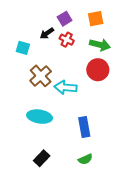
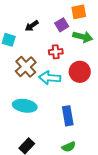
purple square: (65, 19) -> (62, 25), moved
red cross: (67, 40) -> (56, 52), moved, turned -32
red circle: (98, 70) -> (80, 72), moved

